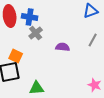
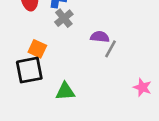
gray line: (93, 40) -> (110, 49), moved

